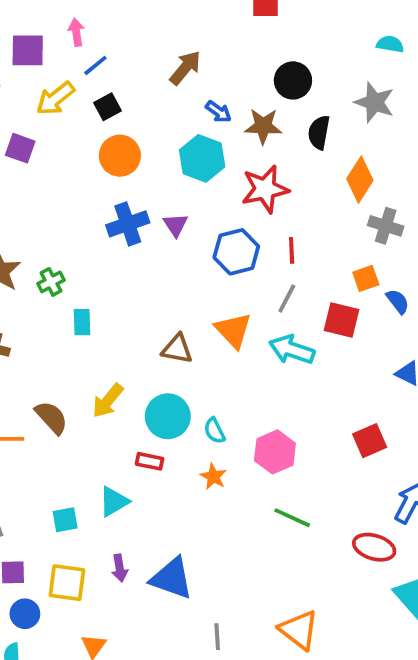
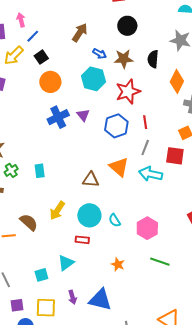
black circle: (293, 80) -> (127, 26), moved
green cross: (51, 282) -> (11, 170), moved
orange star: (213, 477) -> (118, 264), moved

